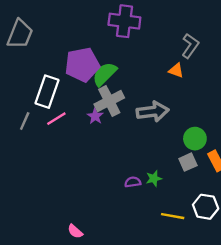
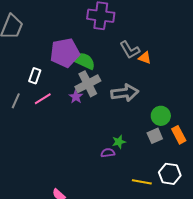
gray L-shape: (190, 46) -> (130, 50), moved, turned 115
green semicircle: (105, 74) -> (84, 61), turned 70
white rectangle: (47, 92) -> (35, 76), size x0.6
green star: (154, 179) -> (119, 142), moved

